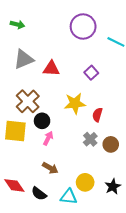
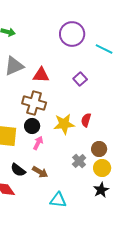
brown cross: (28, 101) -> (34, 103), moved, turned -30
yellow star: (75, 103) -> (64, 124), moved
gray cross: (90, 139) -> (79, 161), moved
yellow circle: (85, 182) -> (102, 168), moved
black semicircle: (39, 194) -> (18, 170), moved

